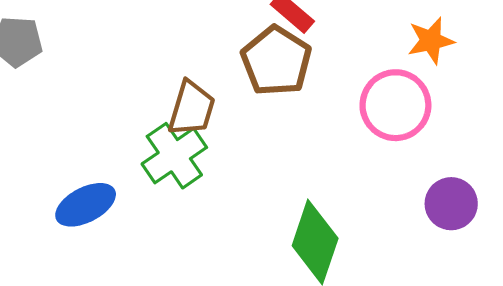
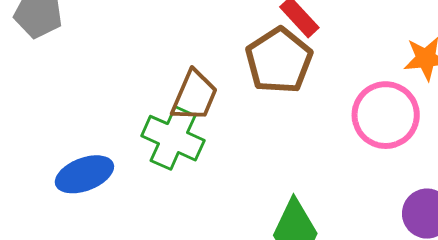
green cross: (174, 156) -> (173, 138), turned -38

